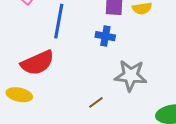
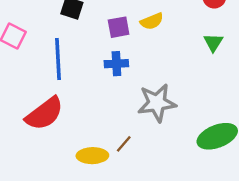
yellow ellipse: (19, 95) -> (92, 156), moved

